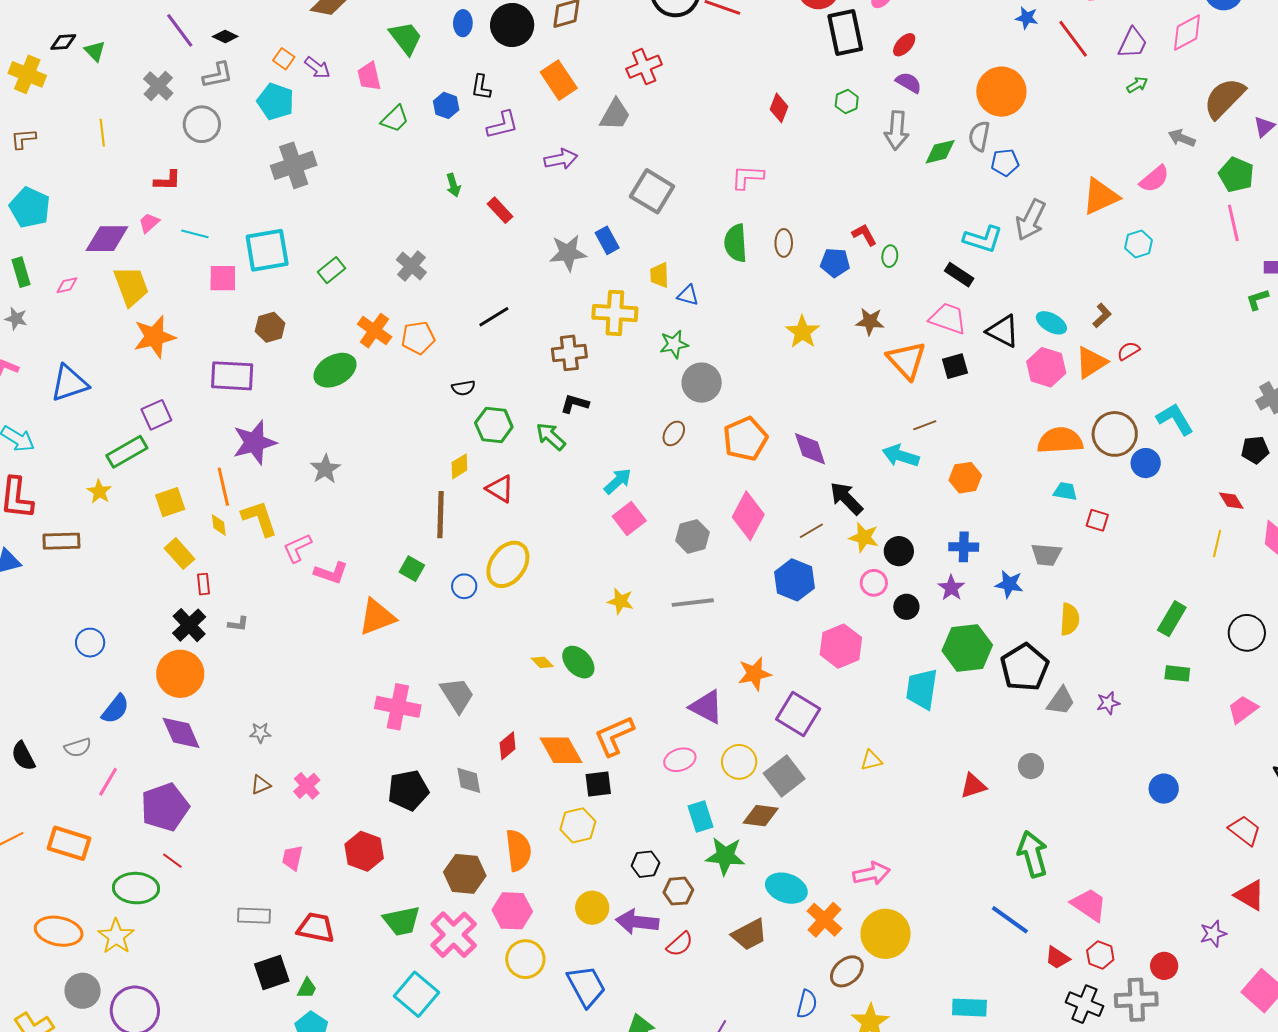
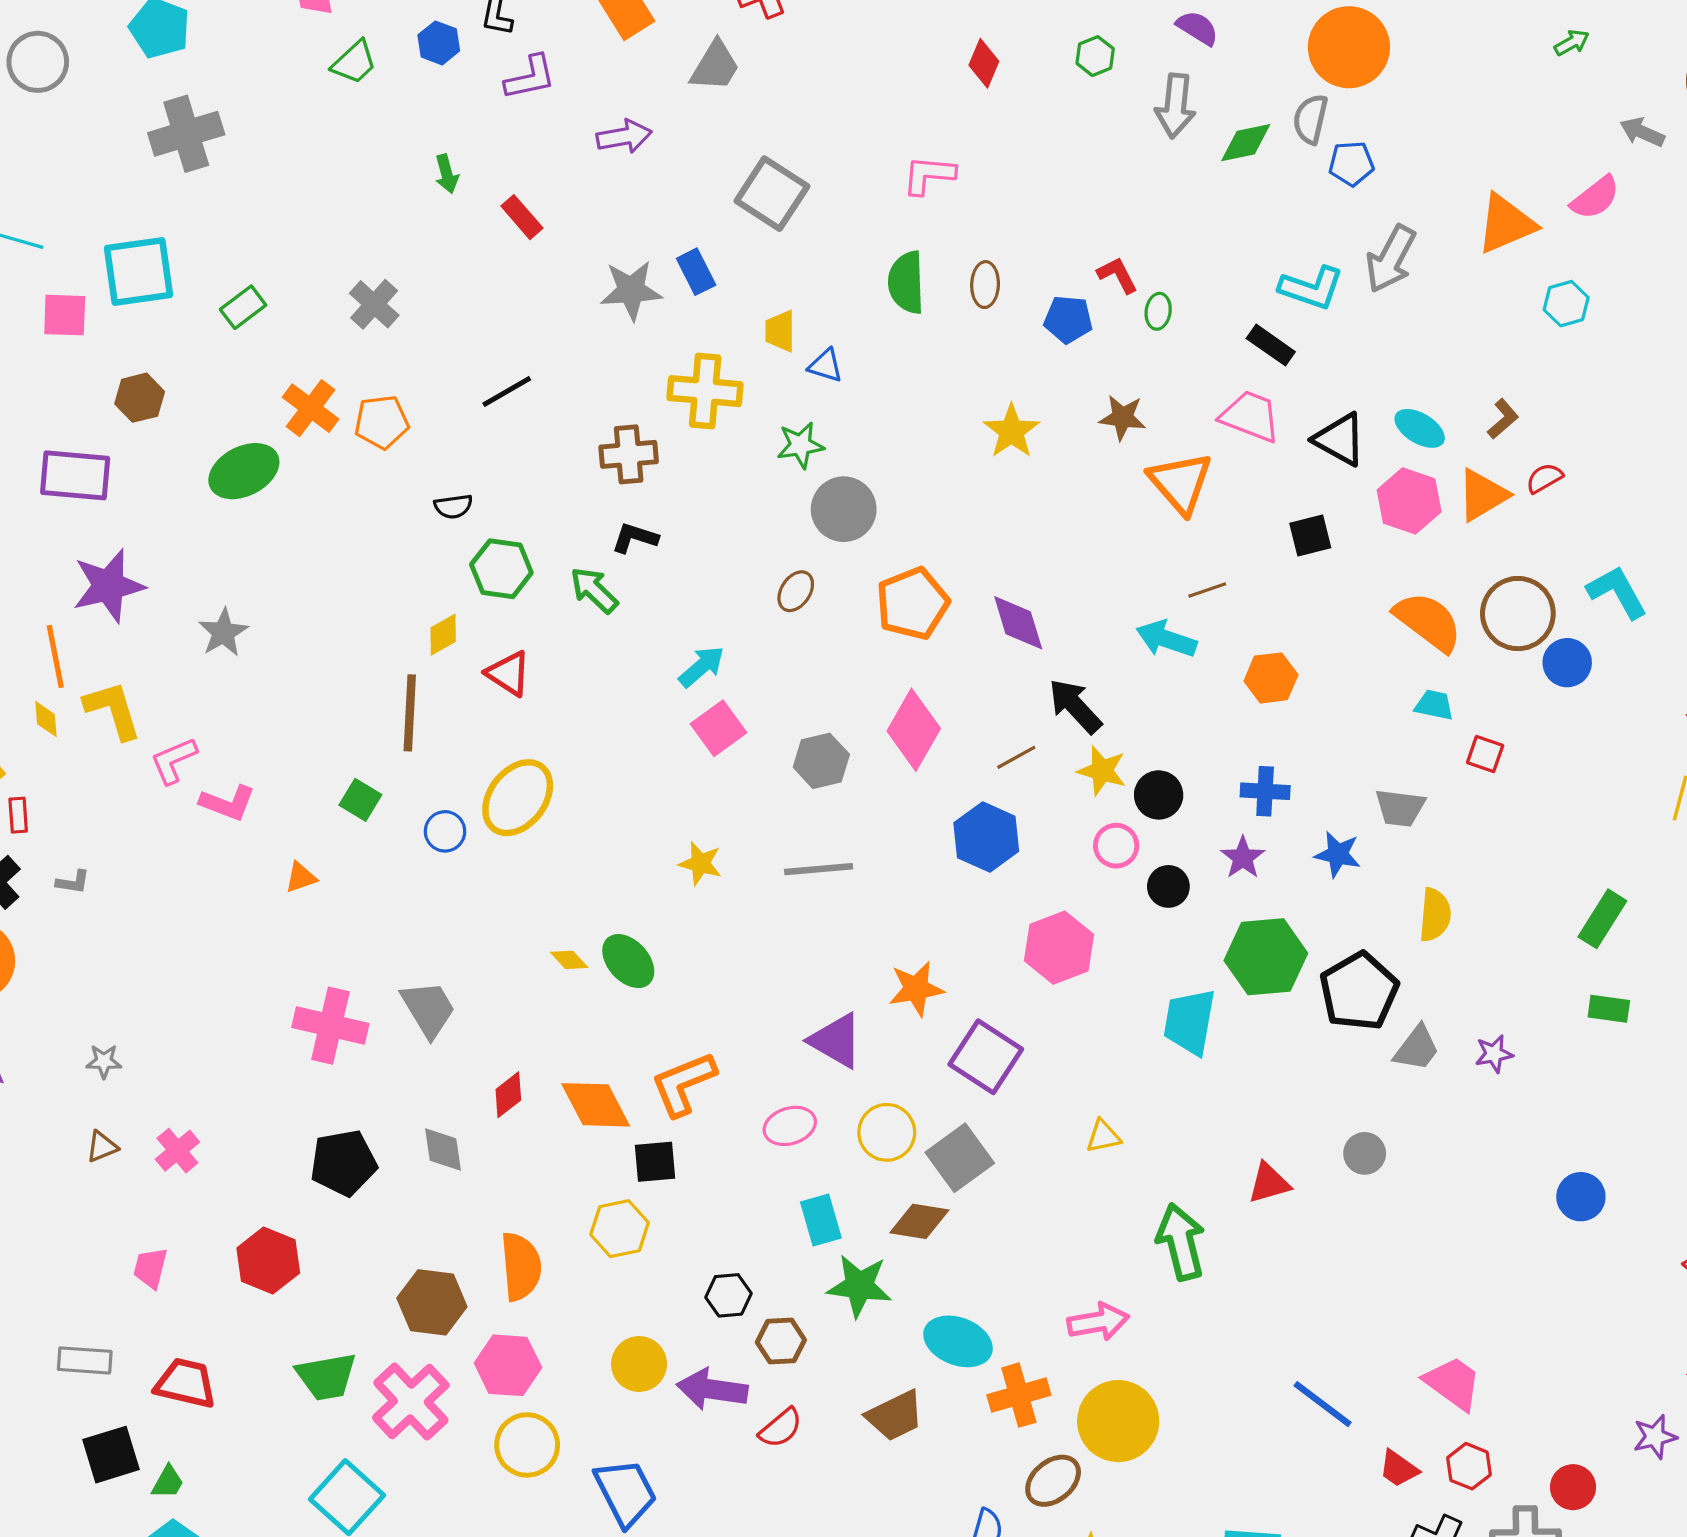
black square: (955, 366) -> (1310, 536), moved
orange semicircle: (1060, 441) -> (1428, 622), turned 39
orange triangle: (377, 617) -> (301, 877), size x0.5
green arrow: (1033, 854) -> (1181, 1242), moved
orange cross: (824, 920) -> (1019, 1395), turned 30

